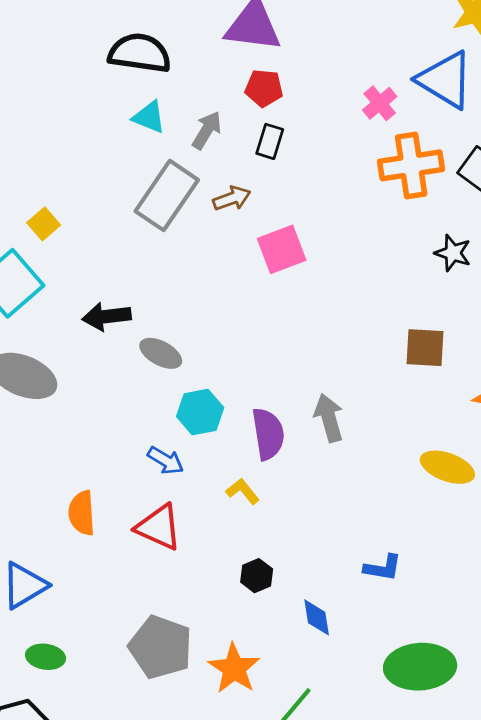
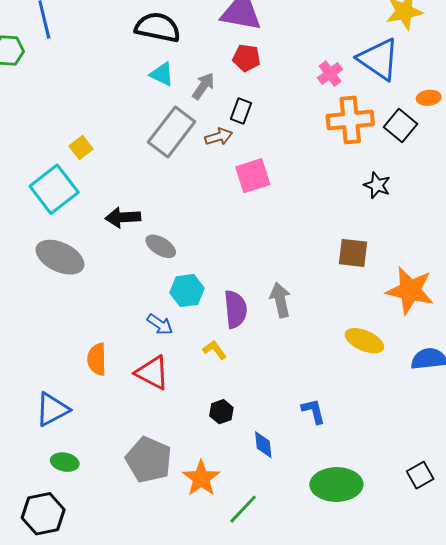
black rectangle: (270, 141) -> (241, 111), moved
blue L-shape: (383, 568) -> (313, 411), turned -116

